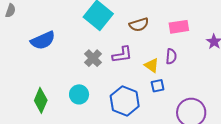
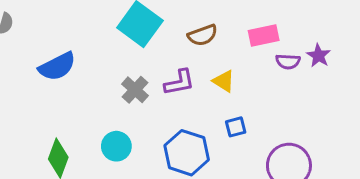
purple semicircle: (171, 56) -> (288, 62), moved, turned 91
yellow triangle: (152, 65) -> (224, 81), moved

